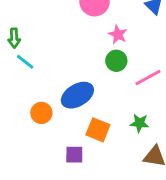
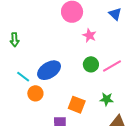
green circle: (116, 61) -> (91, 64), moved
cyan line: (25, 62) -> (23, 77), moved
blue ellipse: (77, 95) -> (49, 70), moved

